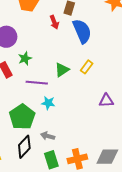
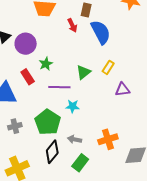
purple triangle: (106, 101) -> (123, 89), moved
orange cross: (77, 159) -> (108, 139), moved
green rectangle: (51, 160) -> (80, 163), turned 60

